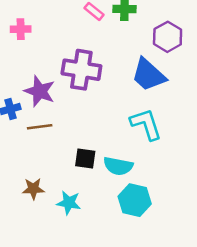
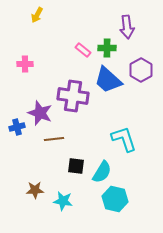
blue trapezoid: (149, 75) -> (108, 80), moved
brown line: (40, 127) -> (54, 139), moved
cyan semicircle: (118, 166) -> (102, 172), turned -70

